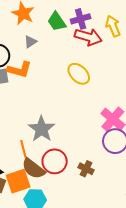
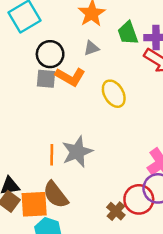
yellow ellipse: (79, 74) -> (114, 94), moved
orange line: (23, 149) -> (52, 155), moved
red circle: (55, 161) -> (139, 199), moved

